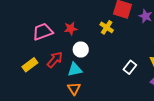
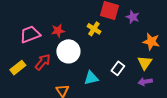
white circle: (81, 50) -> (68, 51), size x1.5
cyan triangle: (75, 70) -> (91, 78), moved

